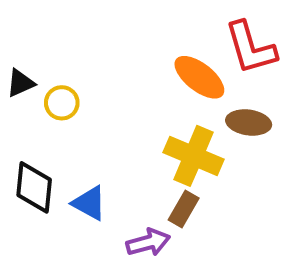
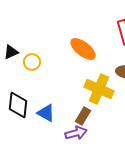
orange ellipse: (199, 77) -> (83, 49), moved
brown rectangle: (184, 209) -> (83, 116), moved

